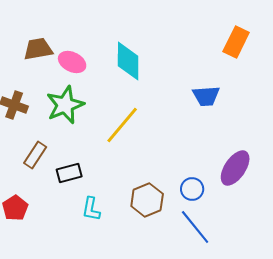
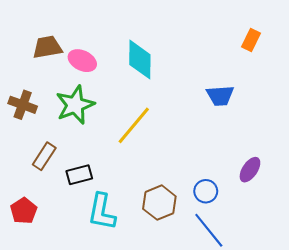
orange rectangle: (236, 42) -> (251, 40), size x0.7
purple ellipse: (235, 168) -> (250, 170), size x0.7
cyan L-shape: (91, 209) -> (102, 212), size x1.5

